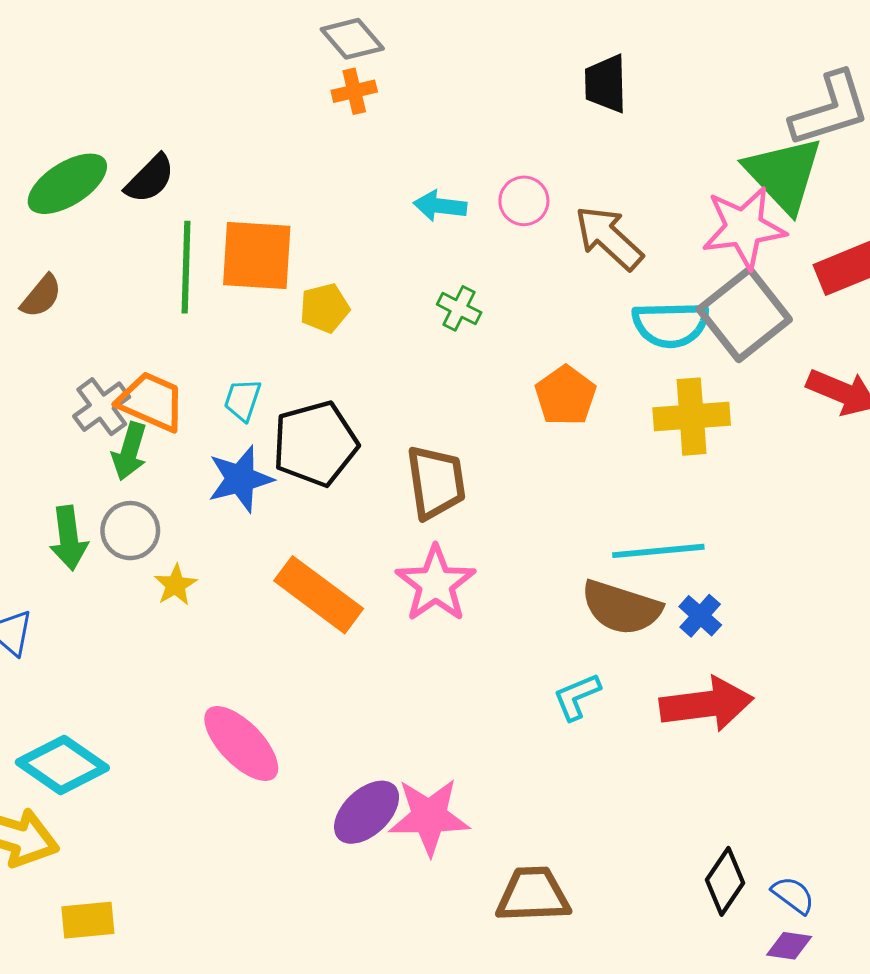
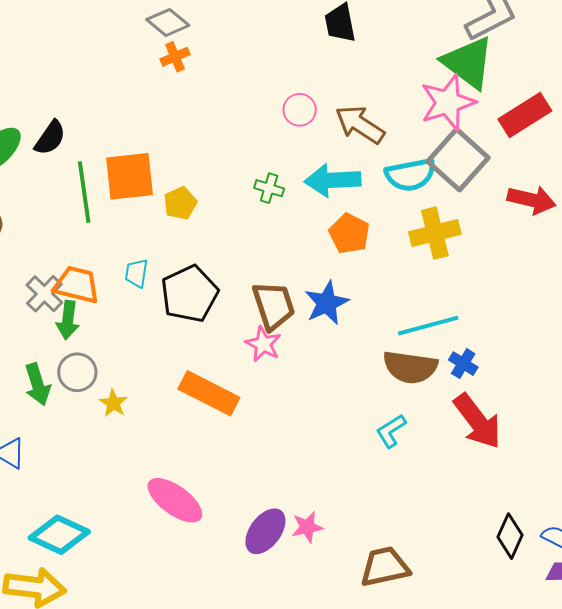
cyan arrow: (440, 206) -> (333, 180), moved, size x1.6
blue star: (240, 479) -> (327, 303), moved
pink star: (436, 584) -> (263, 344), moved, size x0.7
red arrow: (706, 704) -> (477, 421), turned 70
pink star: (429, 817) -> (307, 527), size x0.6

